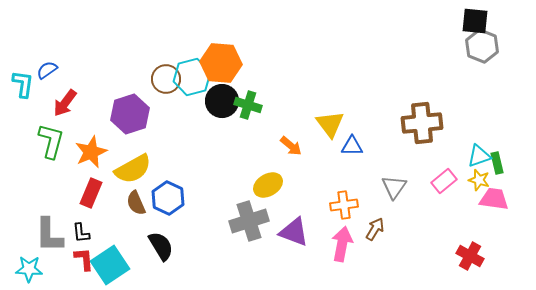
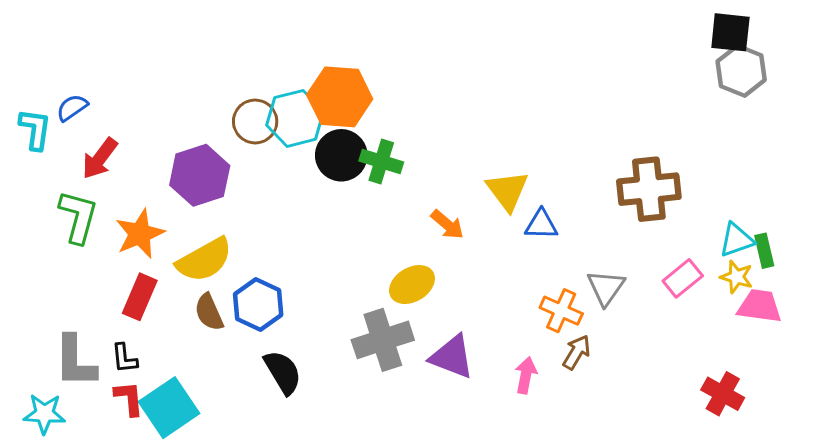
orange cross: (344, 205) -> (561, 311), moved, turned 32
pink arrow: (342, 244) -> (526, 375), size x0.7
black semicircle: (161, 246) -> (283, 372), moved

